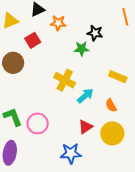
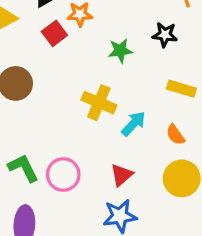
black star: (95, 33) -> (165, 35), moved
red square: (33, 40) -> (54, 33), moved
red triangle: (85, 127) -> (122, 175), moved

